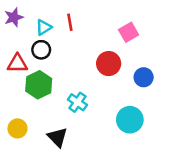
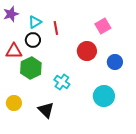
red line: (70, 22) -> (56, 28), moved

